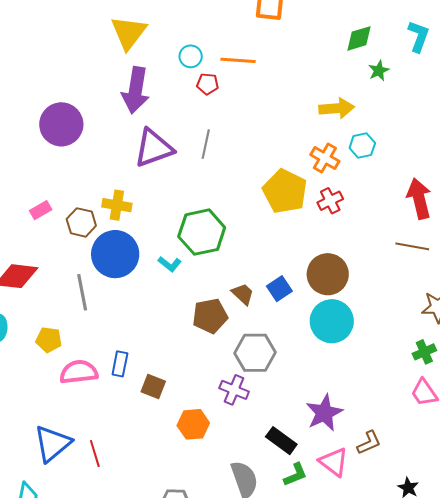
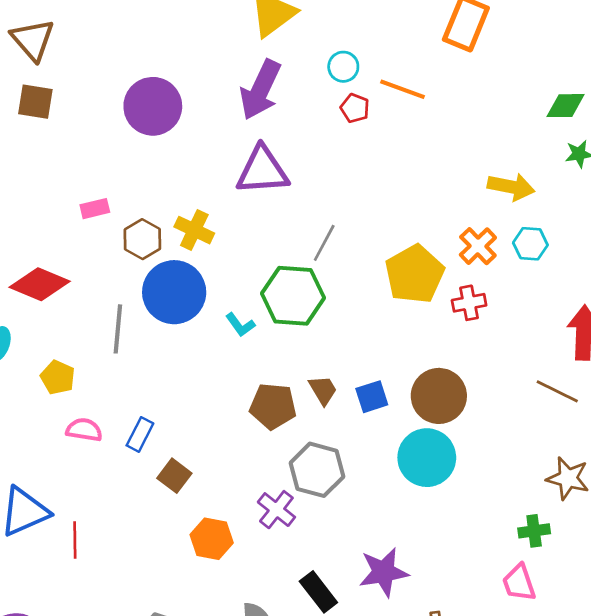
gray line: (206, 144) -> (324, 243), moved
pink semicircle: (79, 372) -> (84, 430), size x0.7

